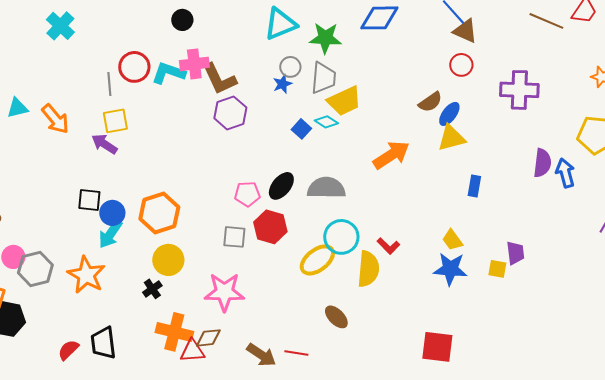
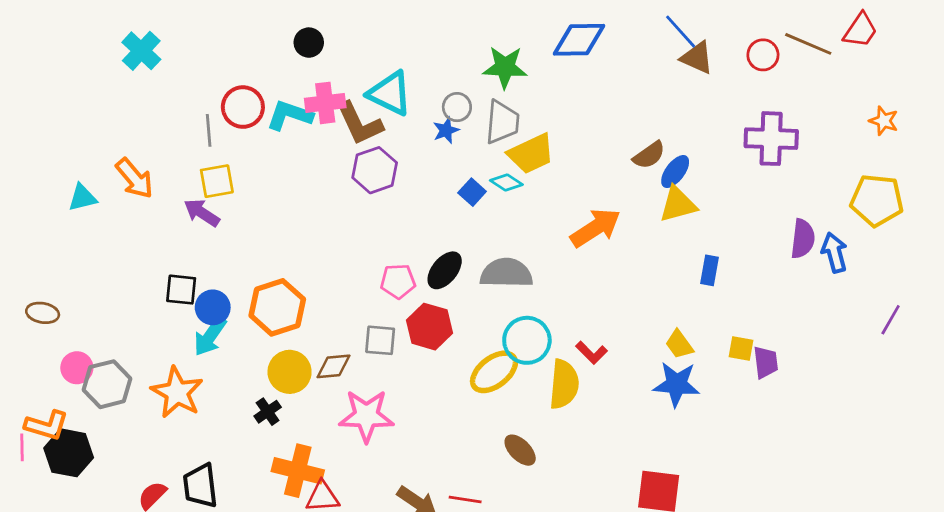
cyan triangle: (280, 24) -> (390, 93), moved, turned 48
red circle: (461, 65) -> (763, 55), moved
cyan triangle: (17, 108) -> (82, 198), moved
yellow square: (497, 269) -> (741, 349), moved
brown diamond: (208, 338) -> (333, 366), moved

